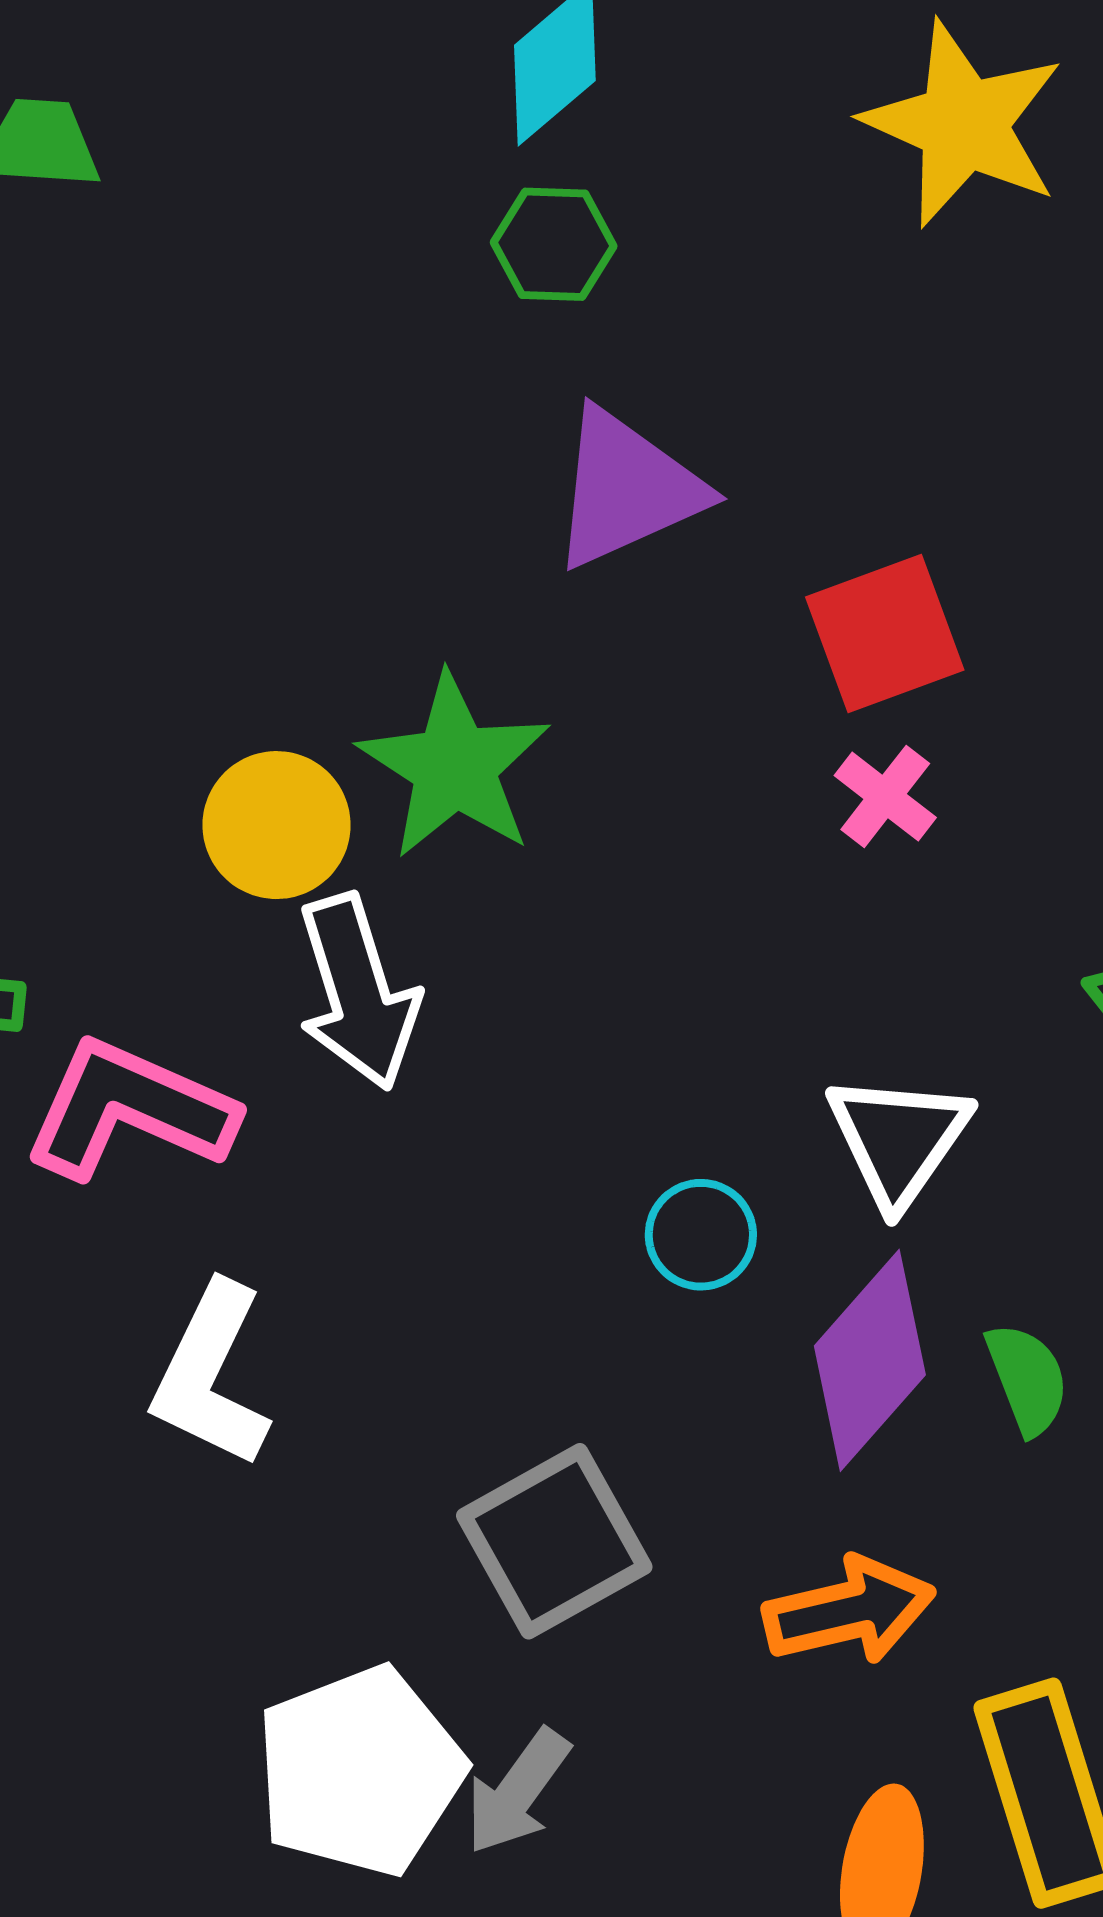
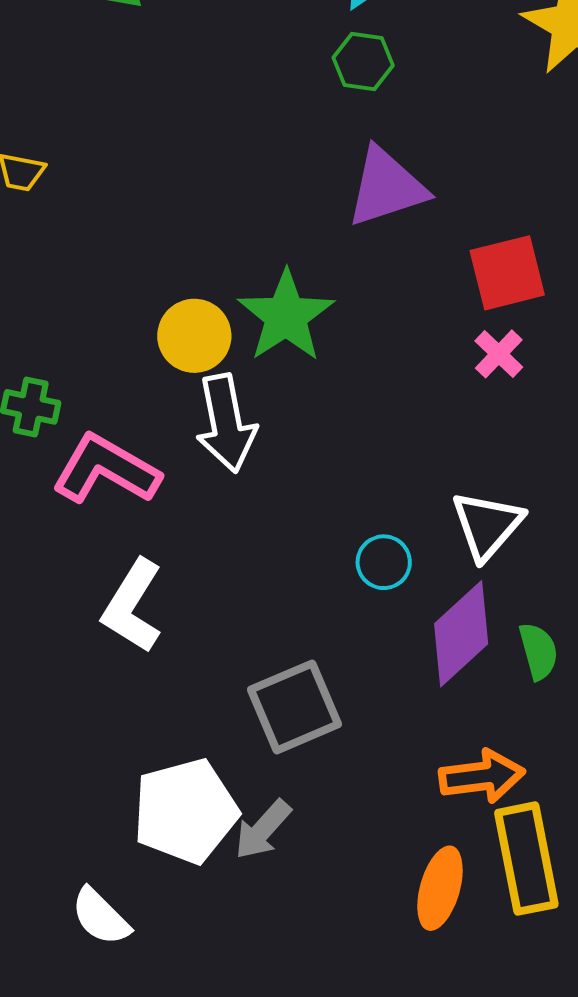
orange arrow: (849, 1611) -> (482, 776), moved

